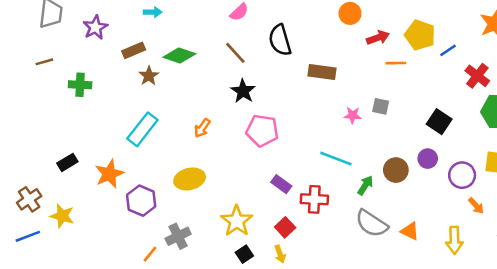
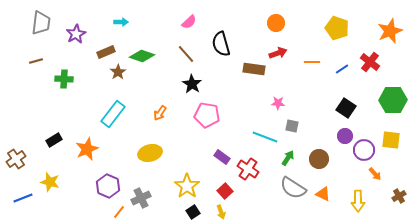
yellow pentagon: (420, 35) -> (337, 28), moved
red arrow: (378, 38) -> (278, 53), moved
blue line: (448, 50) -> (342, 69), moved
red cross: (477, 76) -> (370, 62), moved
gray square: (381, 106) -> (292, 126), moved
purple circle: (428, 159) -> (345, 136), moved
brown circle: (396, 170) -> (319, 159), moved
brown cross: (29, 199) -> (16, 159), moved
red cross: (314, 199) -> (248, 169), turned 30
purple hexagon: (141, 201) -> (108, 186), moved

